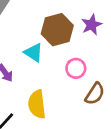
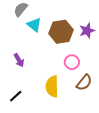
cyan triangle: (33, 53) -> (34, 25), moved
yellow semicircle: (37, 104) -> (52, 86), moved

